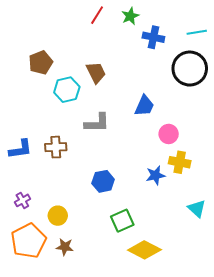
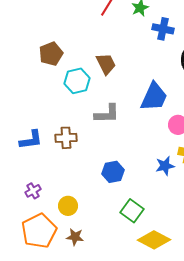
blue trapezoid: (144, 106) -> (154, 97), size x1.4
green square: (122, 221) -> (132, 211), turned -30

